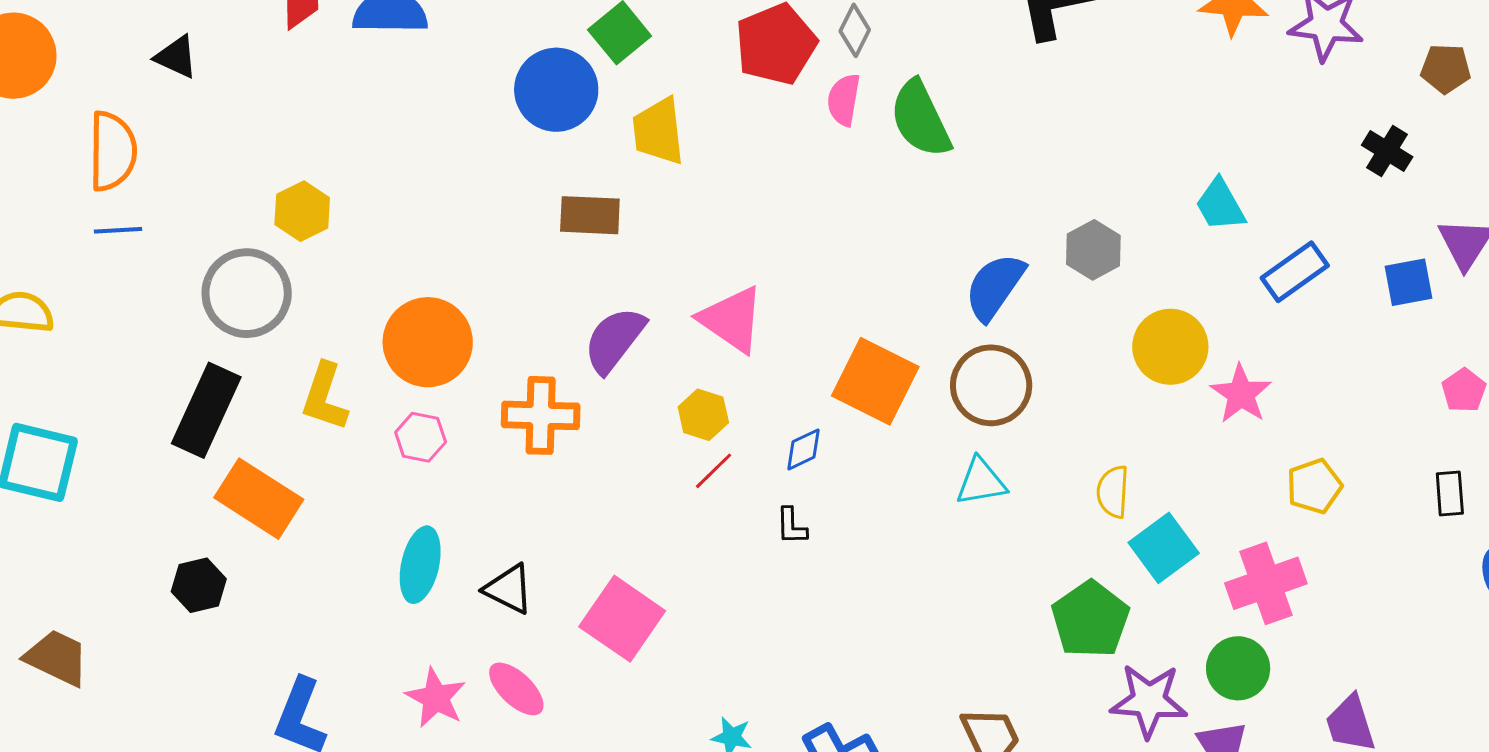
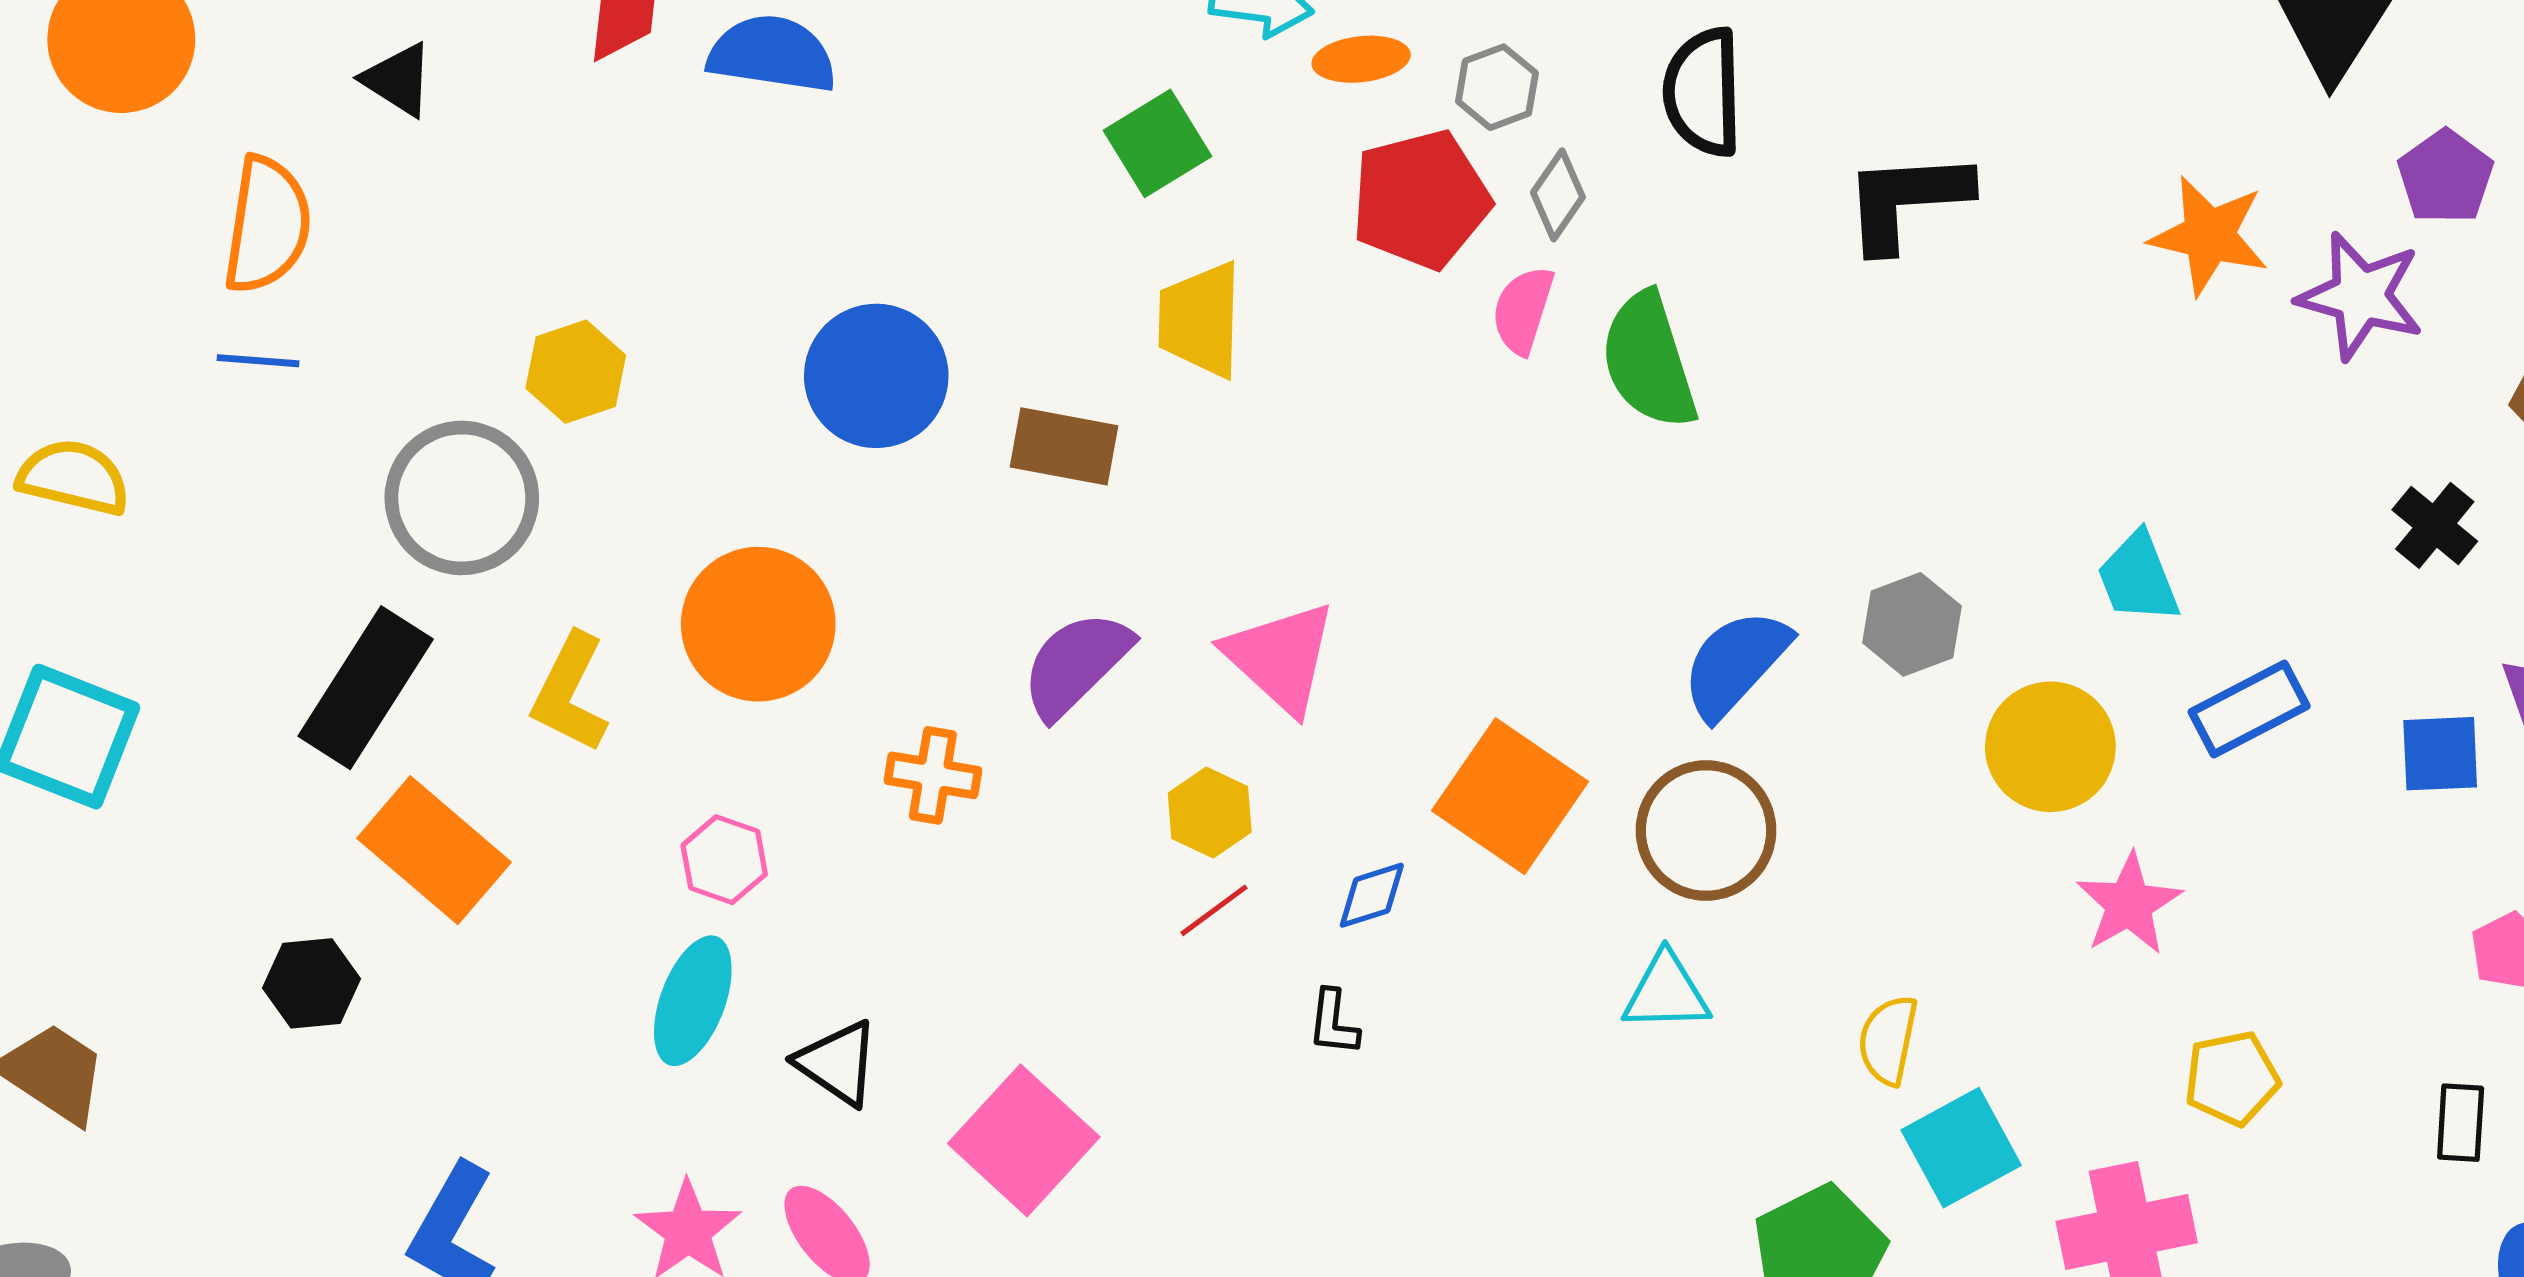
blue circle: (556, 90) -> (876, 376), moved
yellow circle: (1170, 347) -> (2050, 747), moved
orange cross: (541, 415) -> (933, 775), size x0.7
pink hexagon: (421, 437) -> (724, 860), moved

